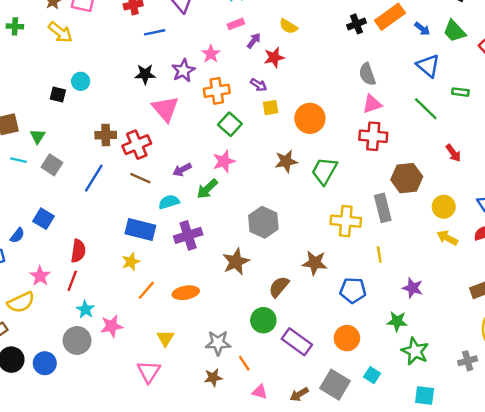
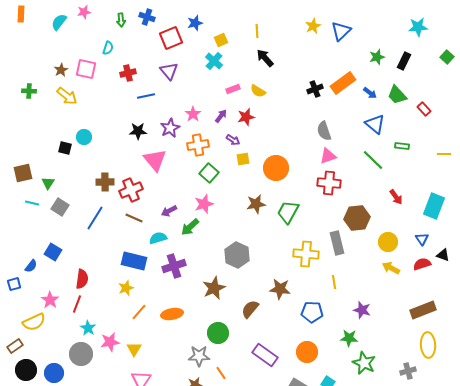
pink rectangle: (236, 24) -> (233, 89), moved
purple arrow: (254, 41) -> (221, 116), moved
green circle: (263, 320) -> (218, 333), moved
yellow triangle: (165, 338) -> (134, 349), moved

